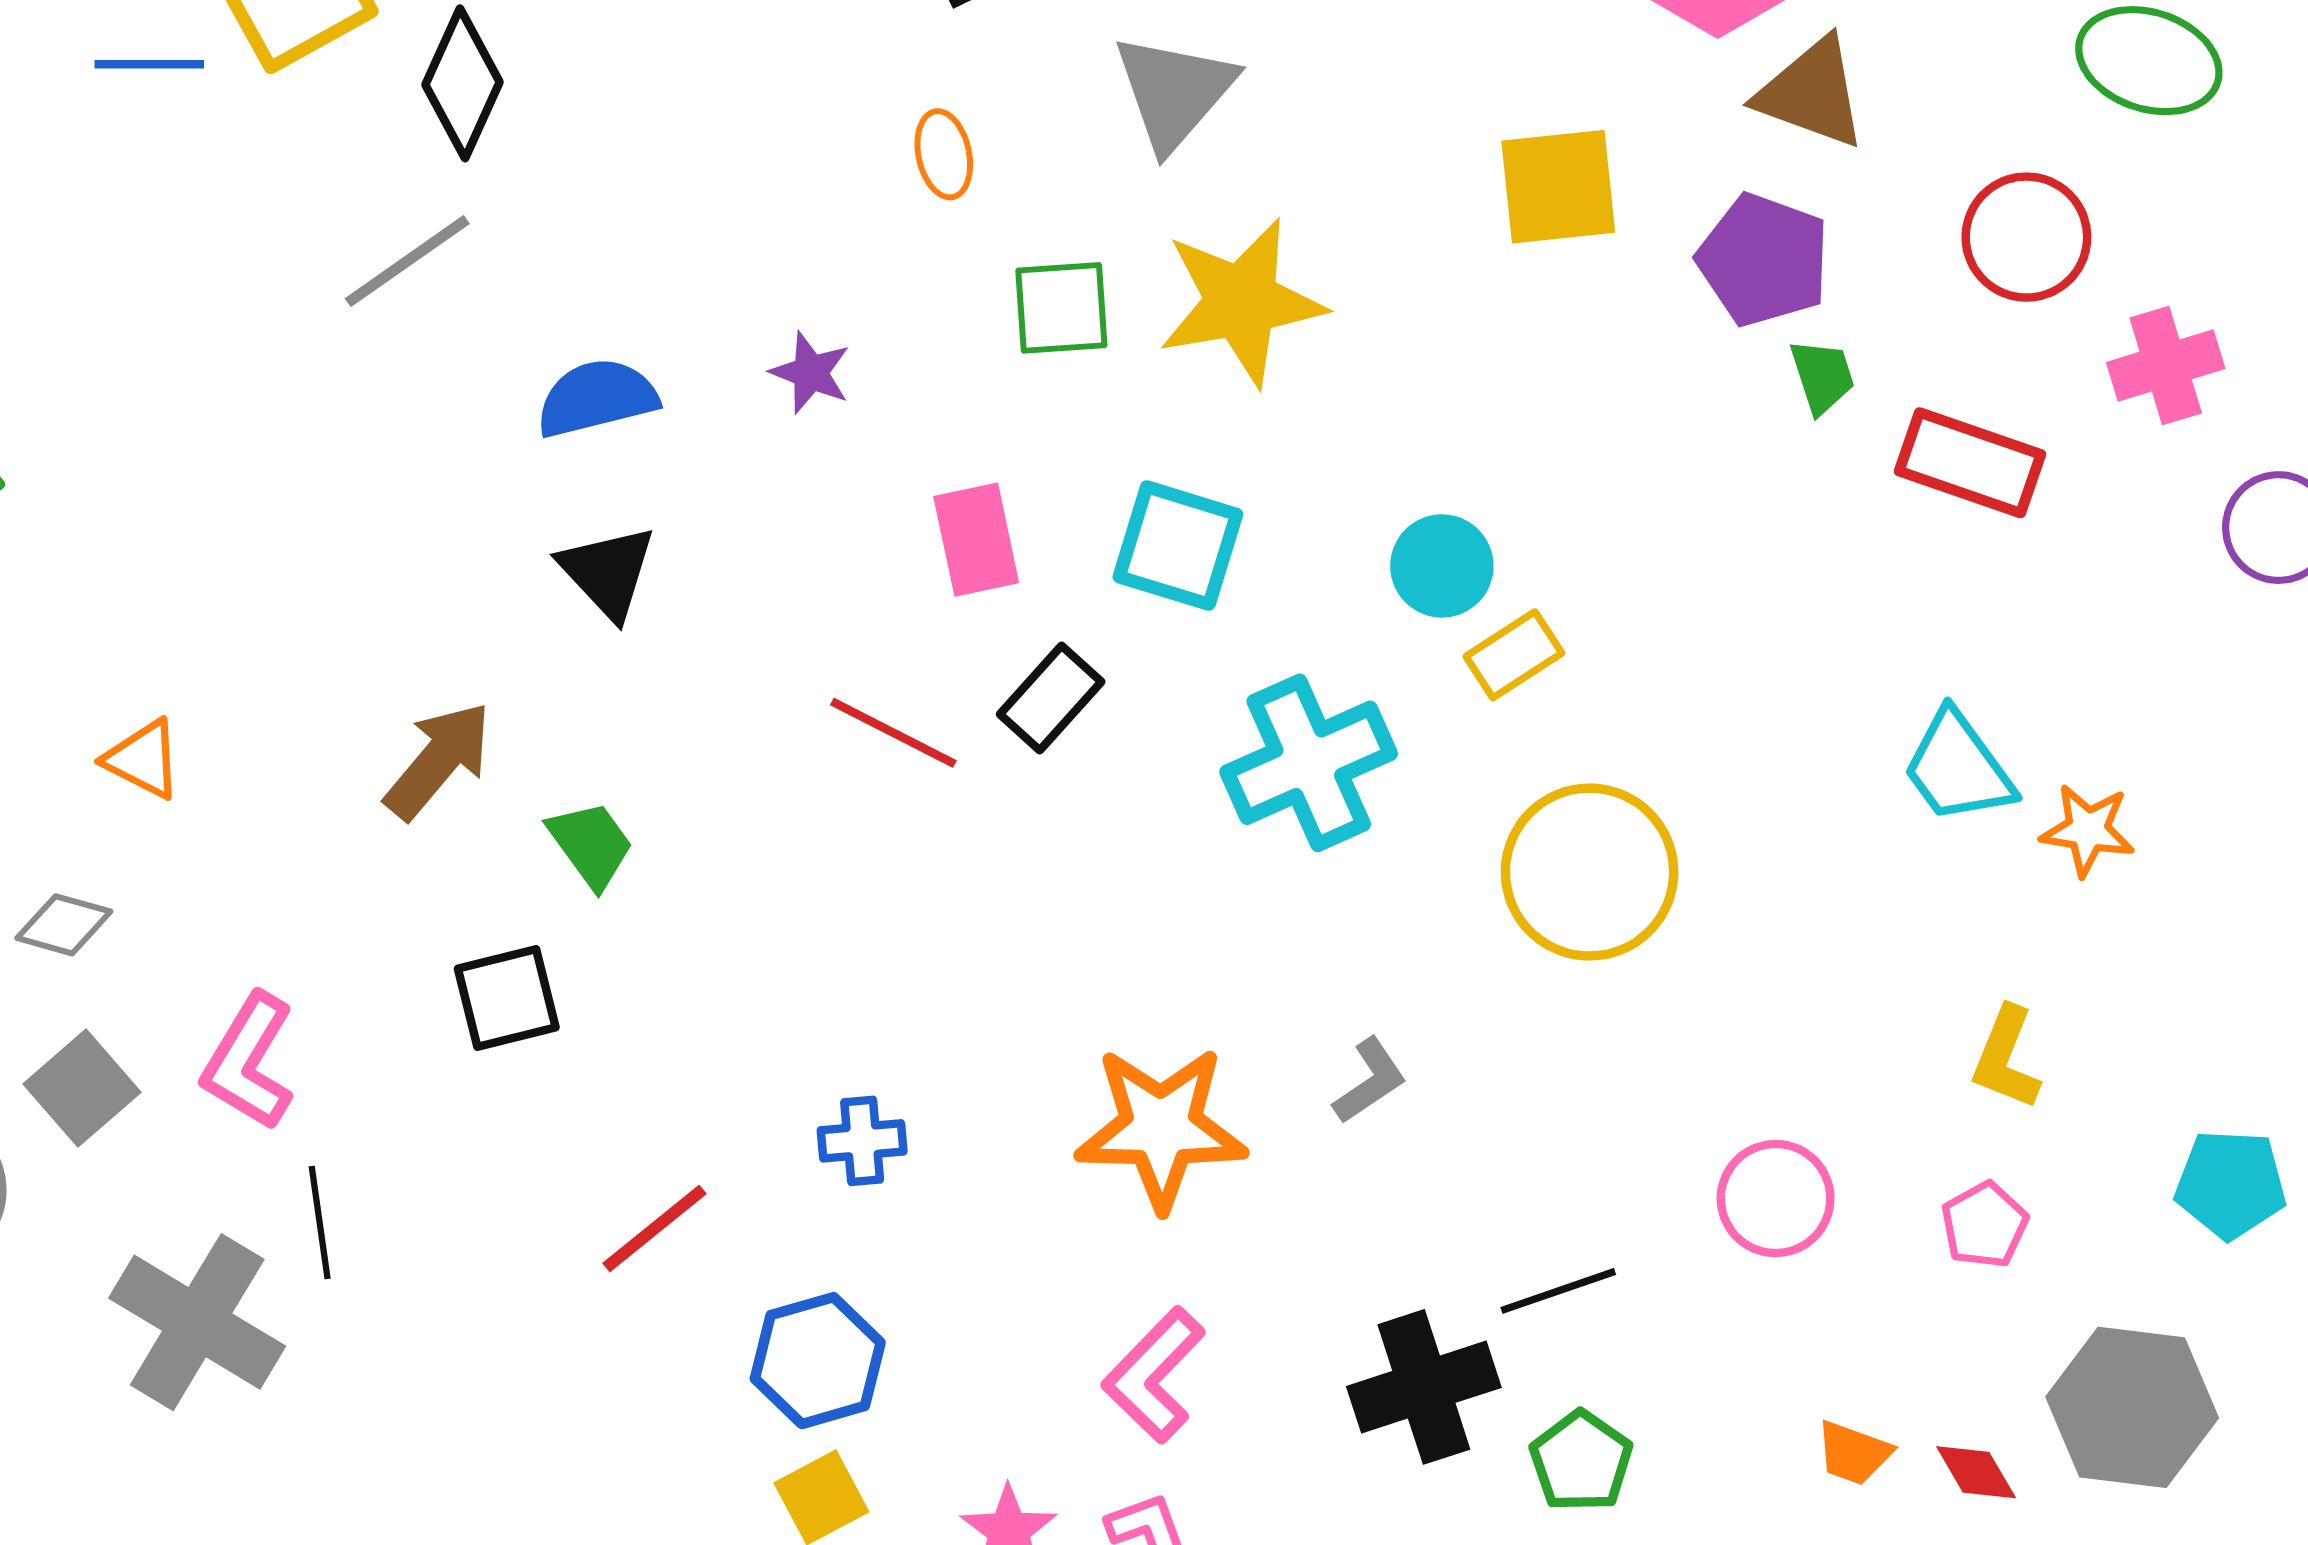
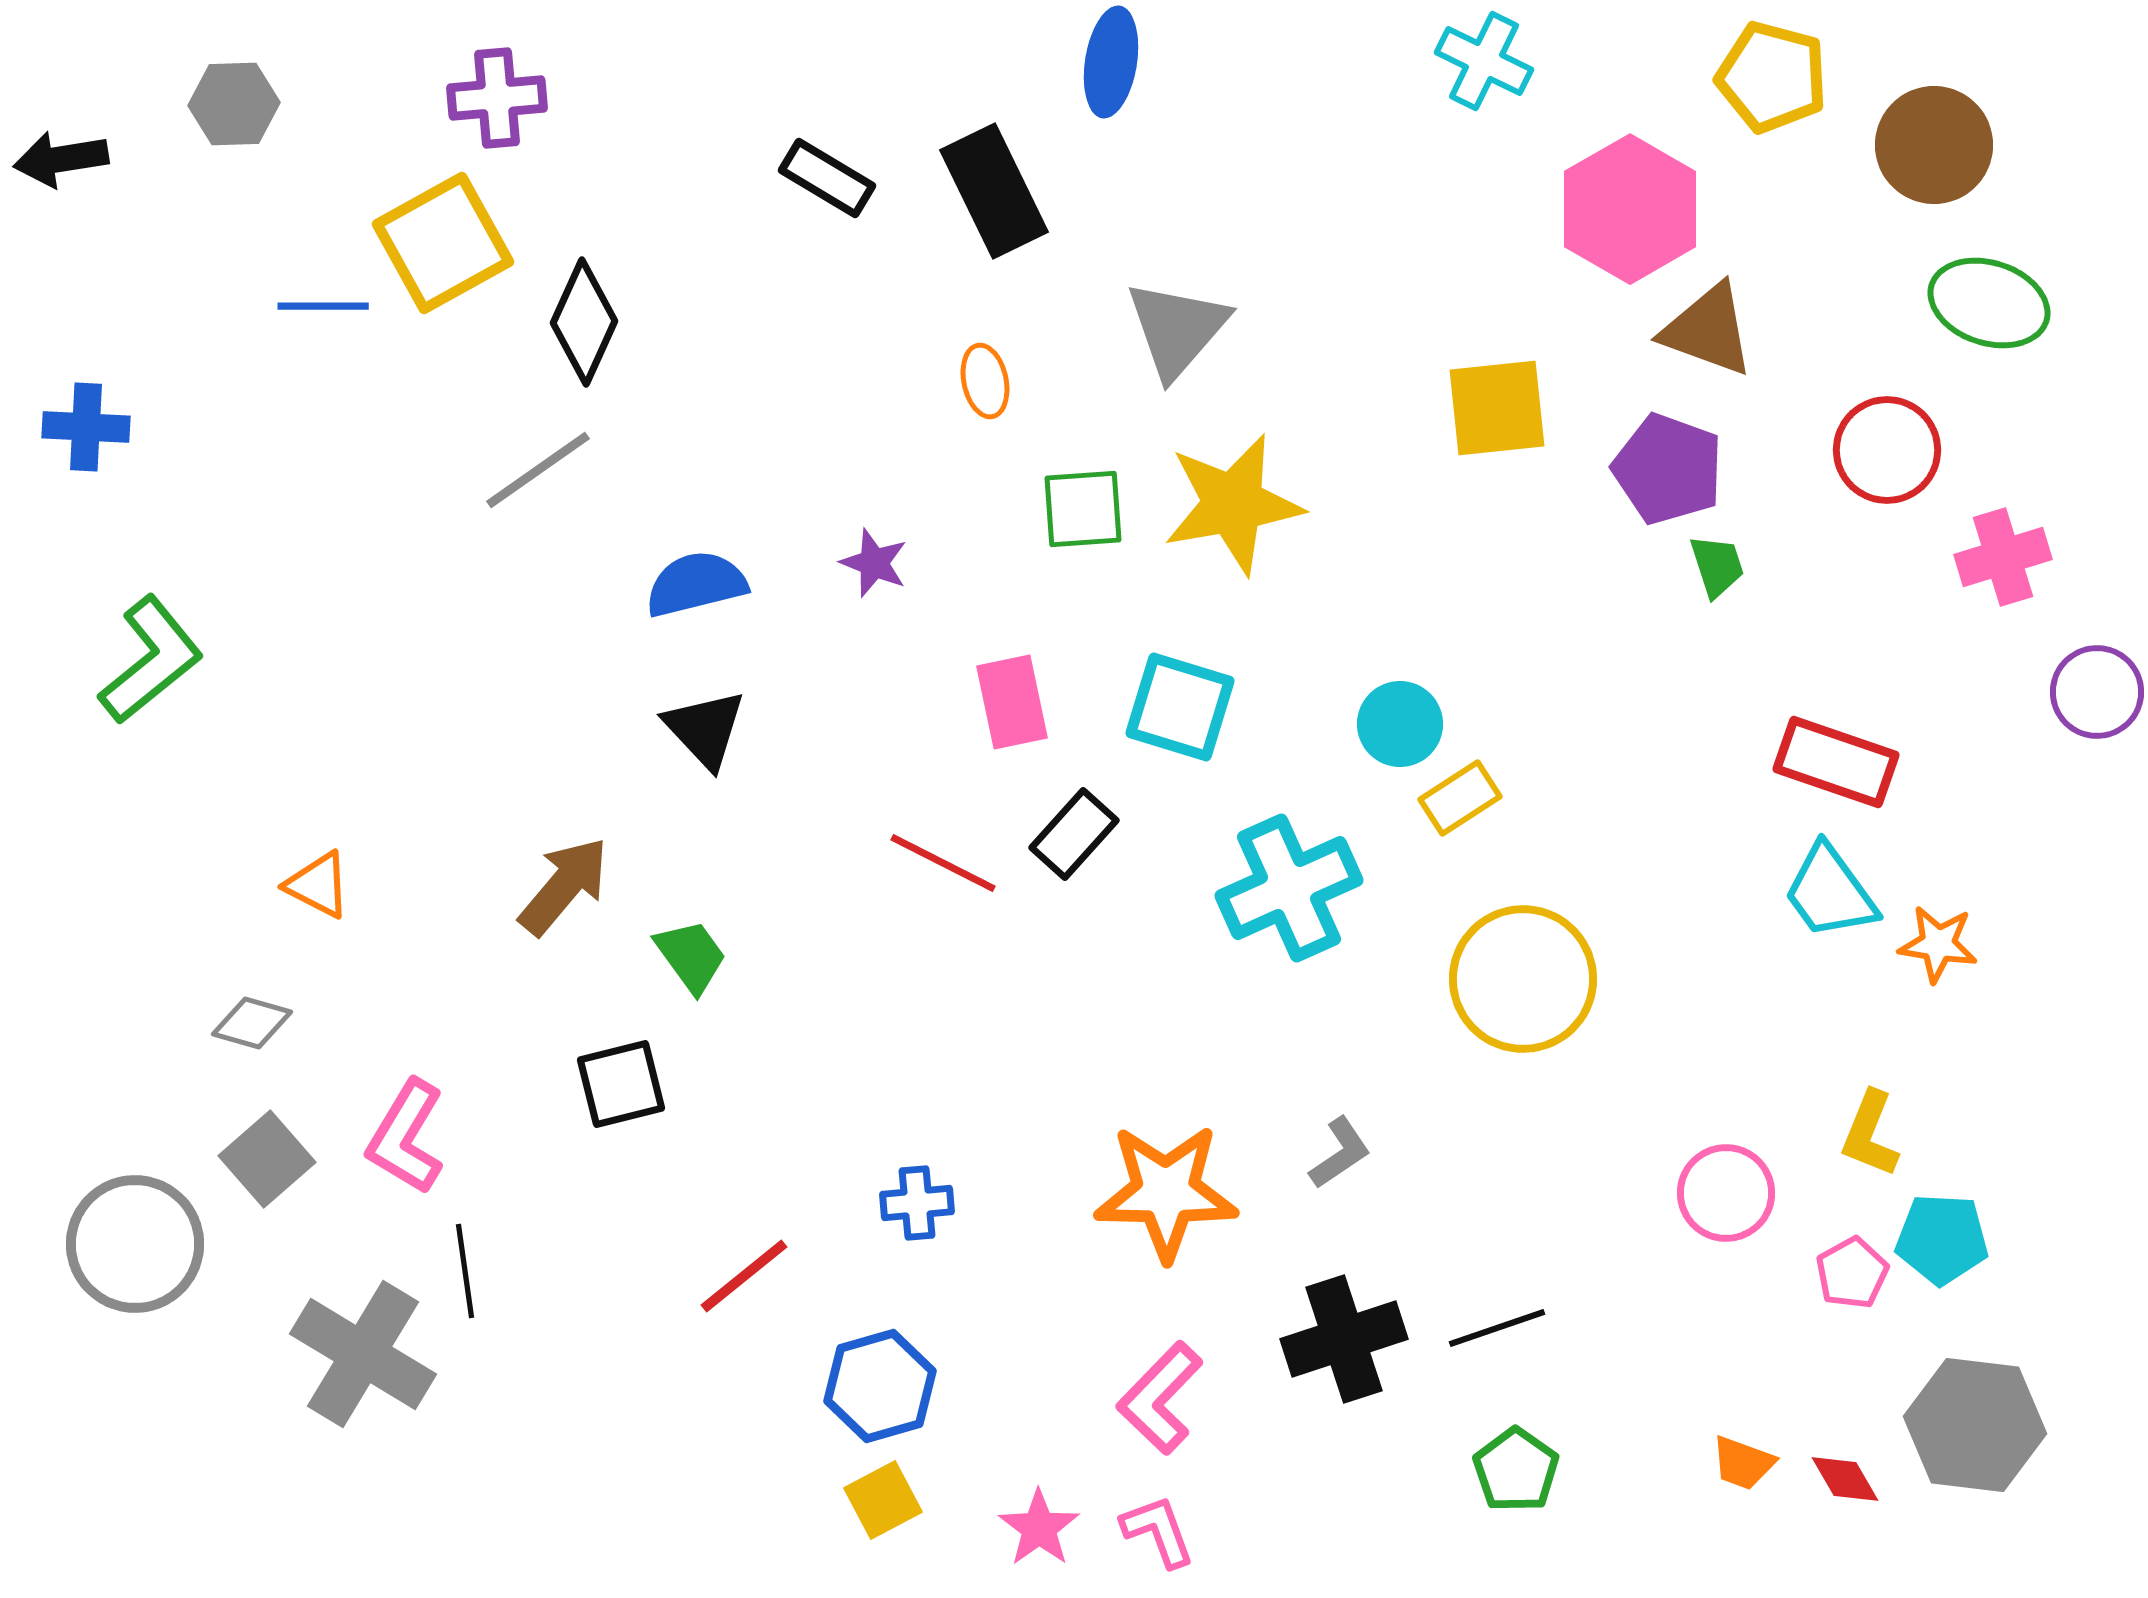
red rectangle: (1970, 463) -> (1836, 762), moved
cyan pentagon: (2230, 1184) -> (1942, 1239), moved
pink circle: (1776, 1199) -> (1726, 1193), moved
black cross: (1424, 1387) -> (1344, 1339), moved

